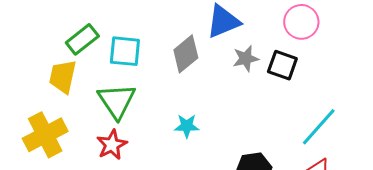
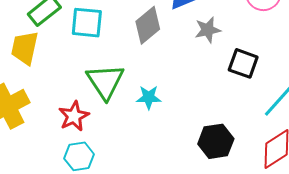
black square: (282, 65) -> (243, 63), moved
green triangle: (117, 101) -> (105, 81), moved

